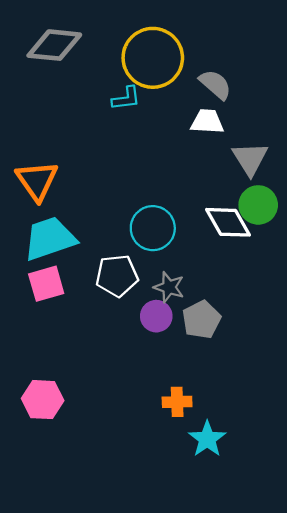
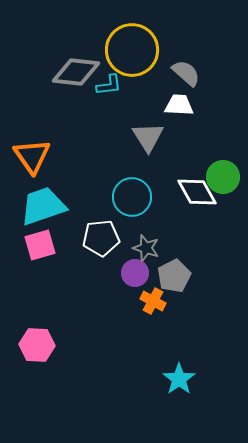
gray diamond: (54, 45) -> (76, 72), moved
gray triangle: (250, 159) -> (148, 137), moved
orange cross: (177, 402) -> (153, 301), moved, turned 30

